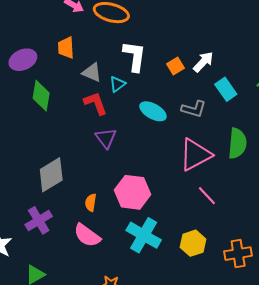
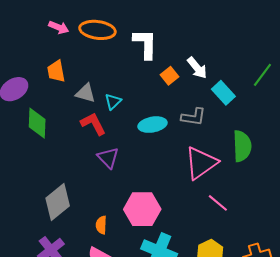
white L-shape: (134, 56) -> (145, 44), moved
white arrow: (203, 62) -> (197, 68), turned 105
cyan ellipse: (153, 111) -> (153, 125), turned -32

